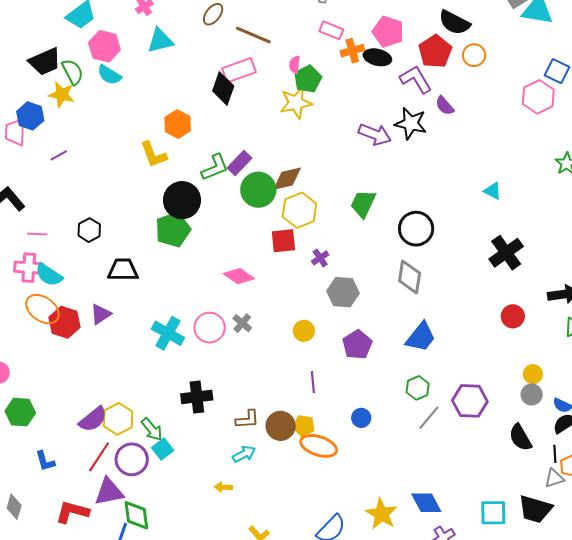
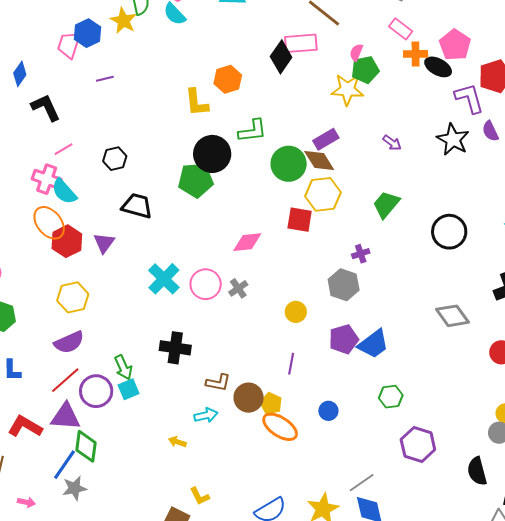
purple arrow: (375, 134) -> (392, 143), moved, size x0.6
purple rectangle: (239, 163) -> (326, 139), moved
brown diamond: (287, 179) -> (319, 161), turned 56
black circle: (416, 229) -> (449, 232), moved
pink line: (37, 234) -> (64, 149), turned -48
purple cross: (320, 258) -> (361, 254), moved
pink diamond: (239, 276) -> (247, 242), turned -56
gray diamond: (410, 277) -> (453, 316), moved, turned -60
purple triangle: (101, 314) -> (104, 243), turned -35
blue trapezoid: (421, 337) -> (373, 344), moved
purple hexagon: (470, 401) -> (418, 444), moved
gray line: (429, 418) -> (362, 483), moved
yellow hexagon: (118, 419) -> (73, 297), moved

